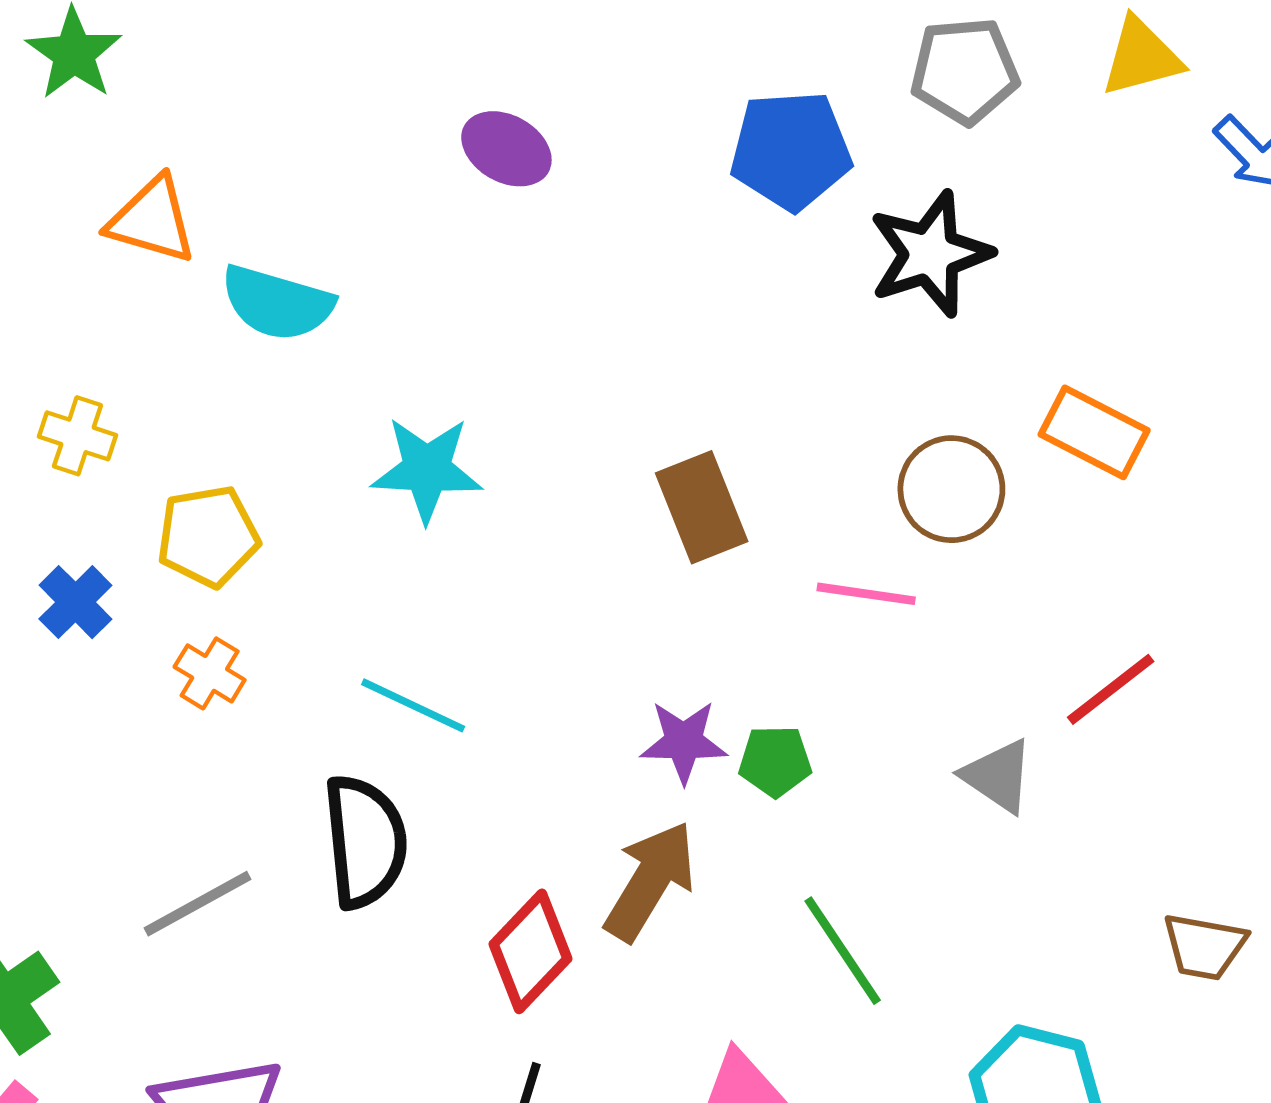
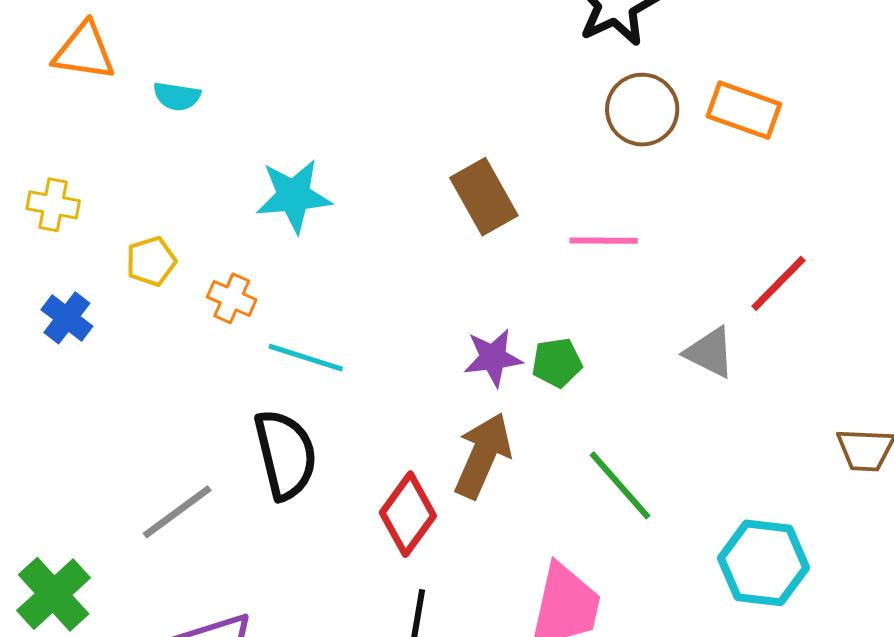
cyan semicircle: (277, 303) -> (177, 96), size x0.6
brown circle: (951, 489) -> (642, 110), moved
yellow pentagon: (208, 536) -> (151, 261), size x0.7
orange cross: (210, 673) -> (232, 298), moved

